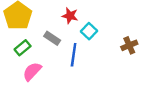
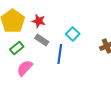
red star: (70, 16) -> (39, 21), moved

